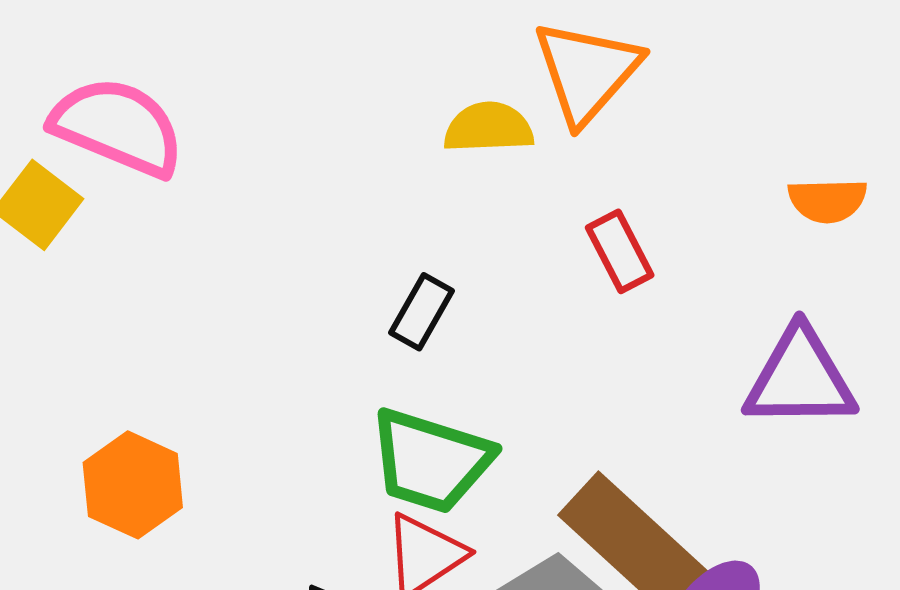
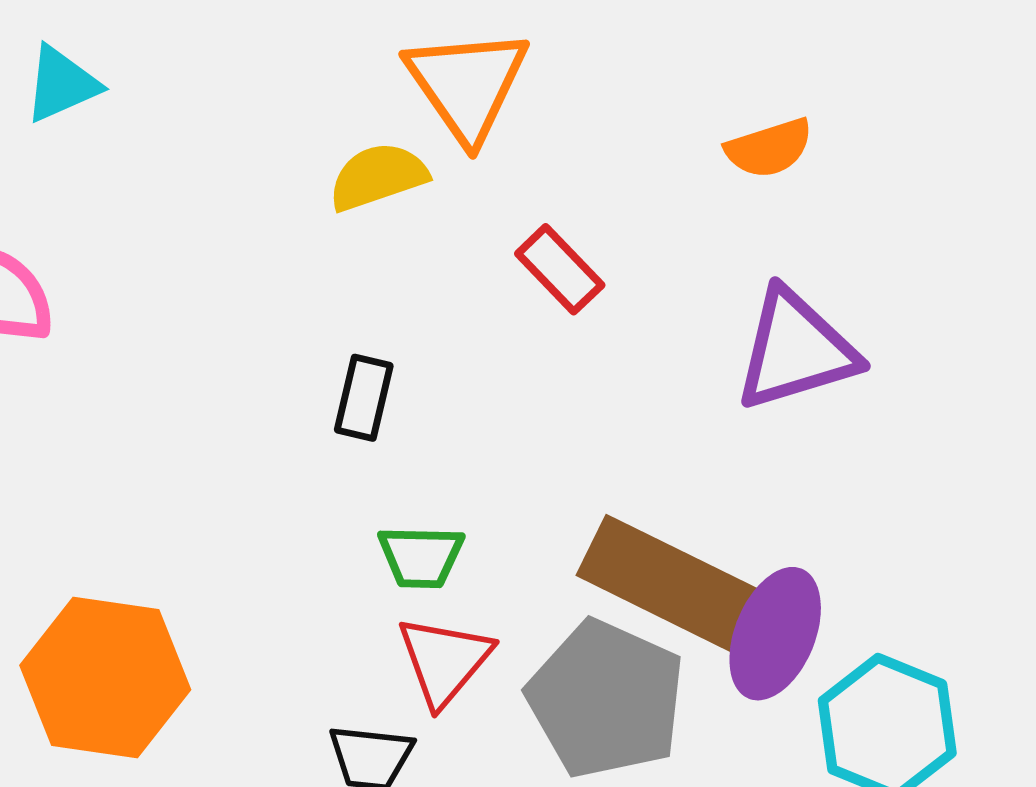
green trapezoid: (431, 461) -> (421, 557), size x0.6
orange hexagon: (133, 485) -> (105, 677), size x1.4

